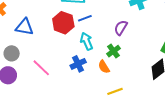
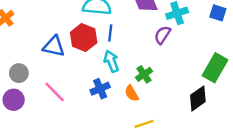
blue line: (85, 18) -> (110, 33), turned -64
blue triangle: (24, 27) -> (54, 46), moved
purple semicircle: (121, 28) -> (162, 35), moved

